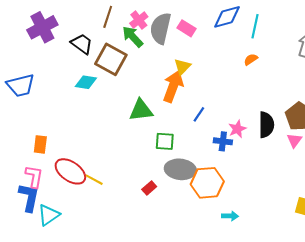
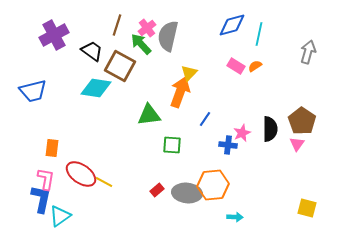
pink rectangle: (187, 28) -> (236, 66), moved
cyan diamond: (86, 82) -> (96, 88), size x1.4
gray ellipse: (180, 169) -> (187, 193), moved

